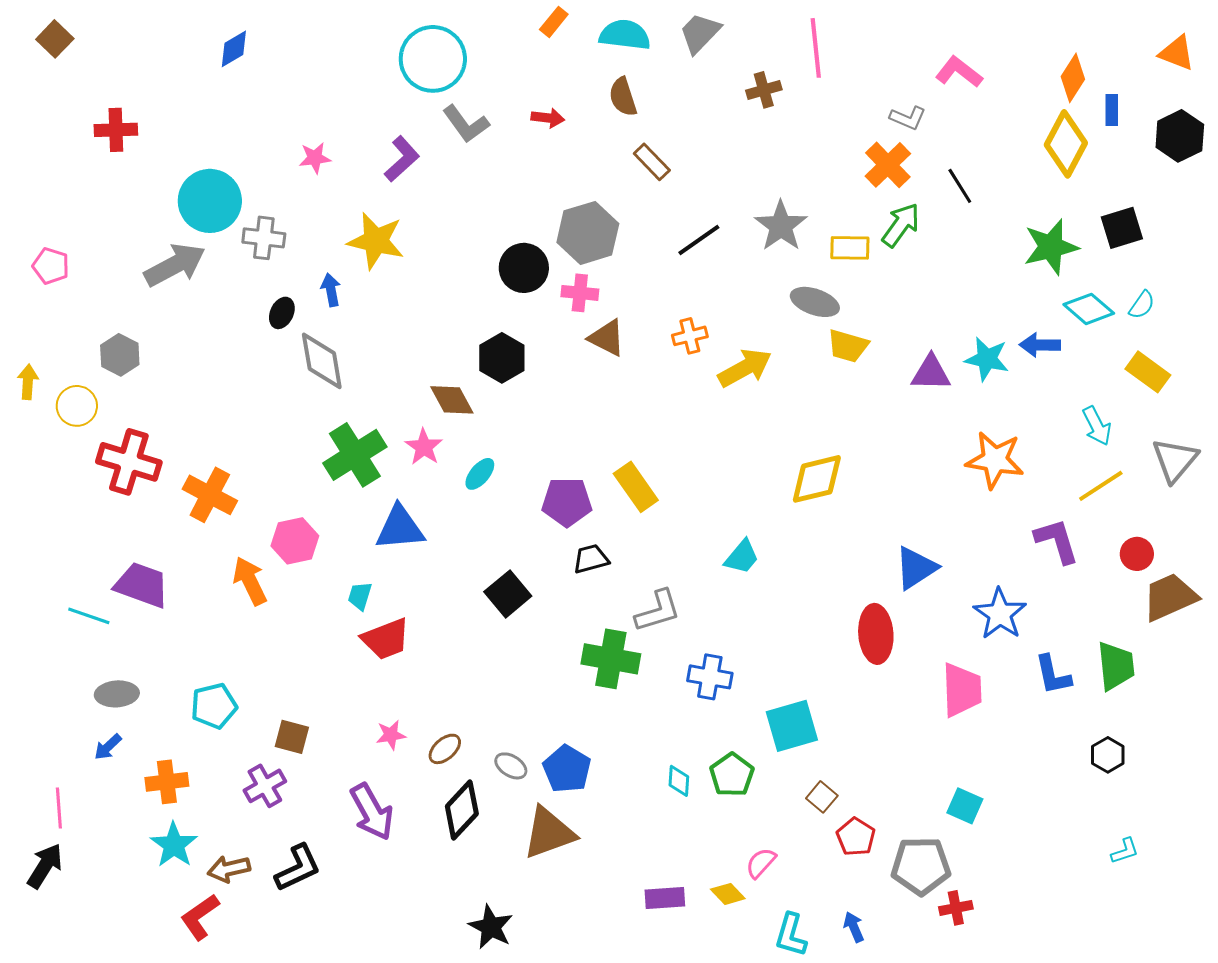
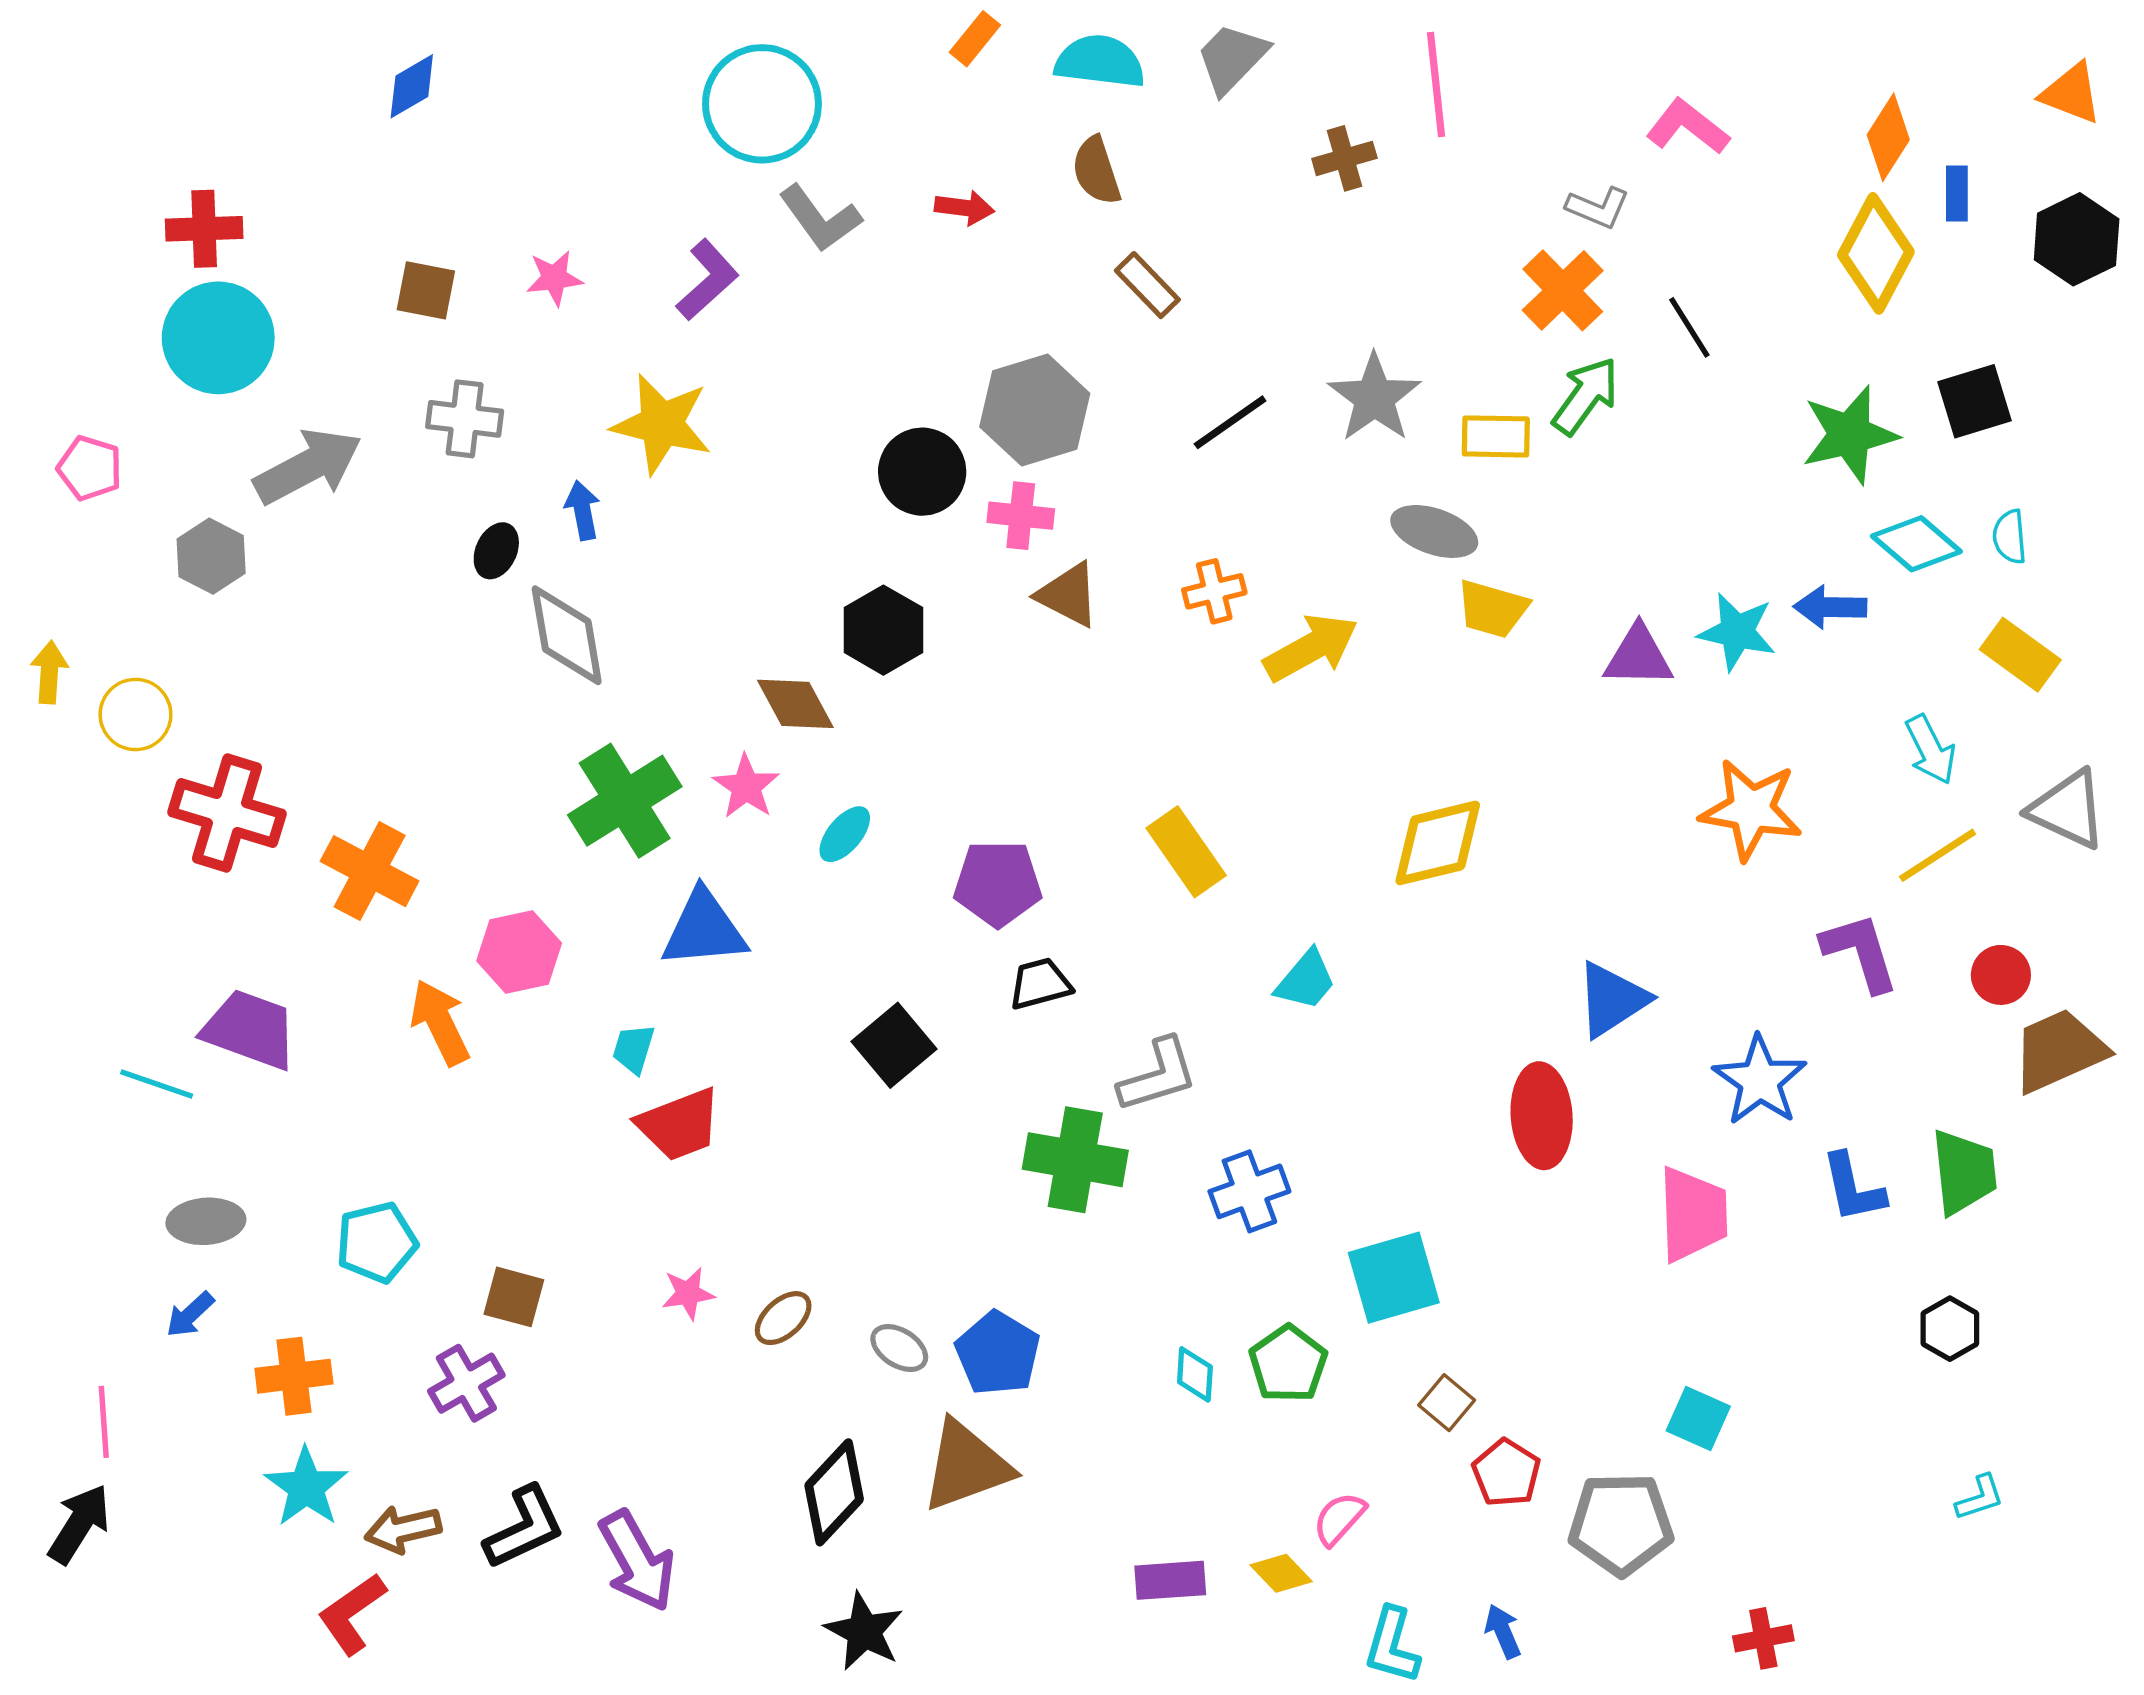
brown square: (55, 39) -> (426, 290), moved, turned -33
cyan circle: (210, 201) -> (218, 338), moved
cyan semicircle: (1142, 305) -> (2010, 537), turned 140
gray hexagon: (120, 355) -> (211, 556), moved
gray triangle: (1175, 460) -> (2068, 810), turned -45
yellow rectangle: (636, 487) -> (1186, 852), moved
blue cross: (710, 677) -> (1249, 1191), turned -30
black diamond: (462, 810) -> (834, 1492), moved
purple arrow: (372, 812) -> (637, 1561), moved
red cross: (956, 908) -> (1763, 1638), moved

